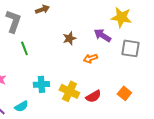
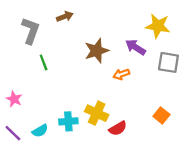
brown star: (69, 38) -> (97, 51), size x1.5
cyan cross: (41, 84) -> (68, 121), moved
red semicircle: (93, 96) -> (118, 128), moved

